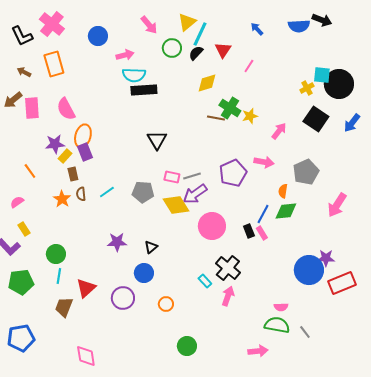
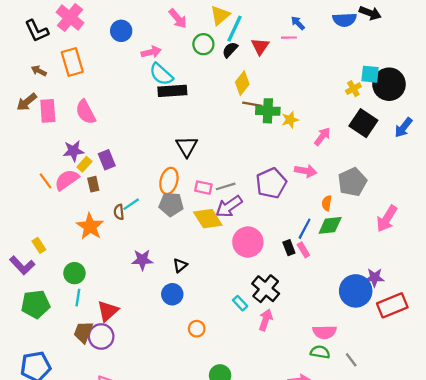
pink line: (249, 66) -> (289, 38), moved, turned 56
cyan semicircle: (134, 75) -> (161, 74), turned 40
yellow diamond: (207, 83) -> (242, 83), turned -35
green cross: (230, 108) -> (268, 111), turned -30
brown line: (216, 118) -> (252, 104), moved
orange ellipse: (83, 136) -> (169, 181), moved
brown semicircle: (81, 194) -> (119, 212), moved
orange star: (62, 199) -> (90, 226), moved, size x1.4
pink semicircle: (17, 202) -> (67, 180), moved, size x1.6
purple circle: (123, 298) -> (101, 336), moved
pink semicircle: (281, 307) -> (325, 332), size x1.5
green semicircle: (277, 325) -> (320, 352), size x0.7

